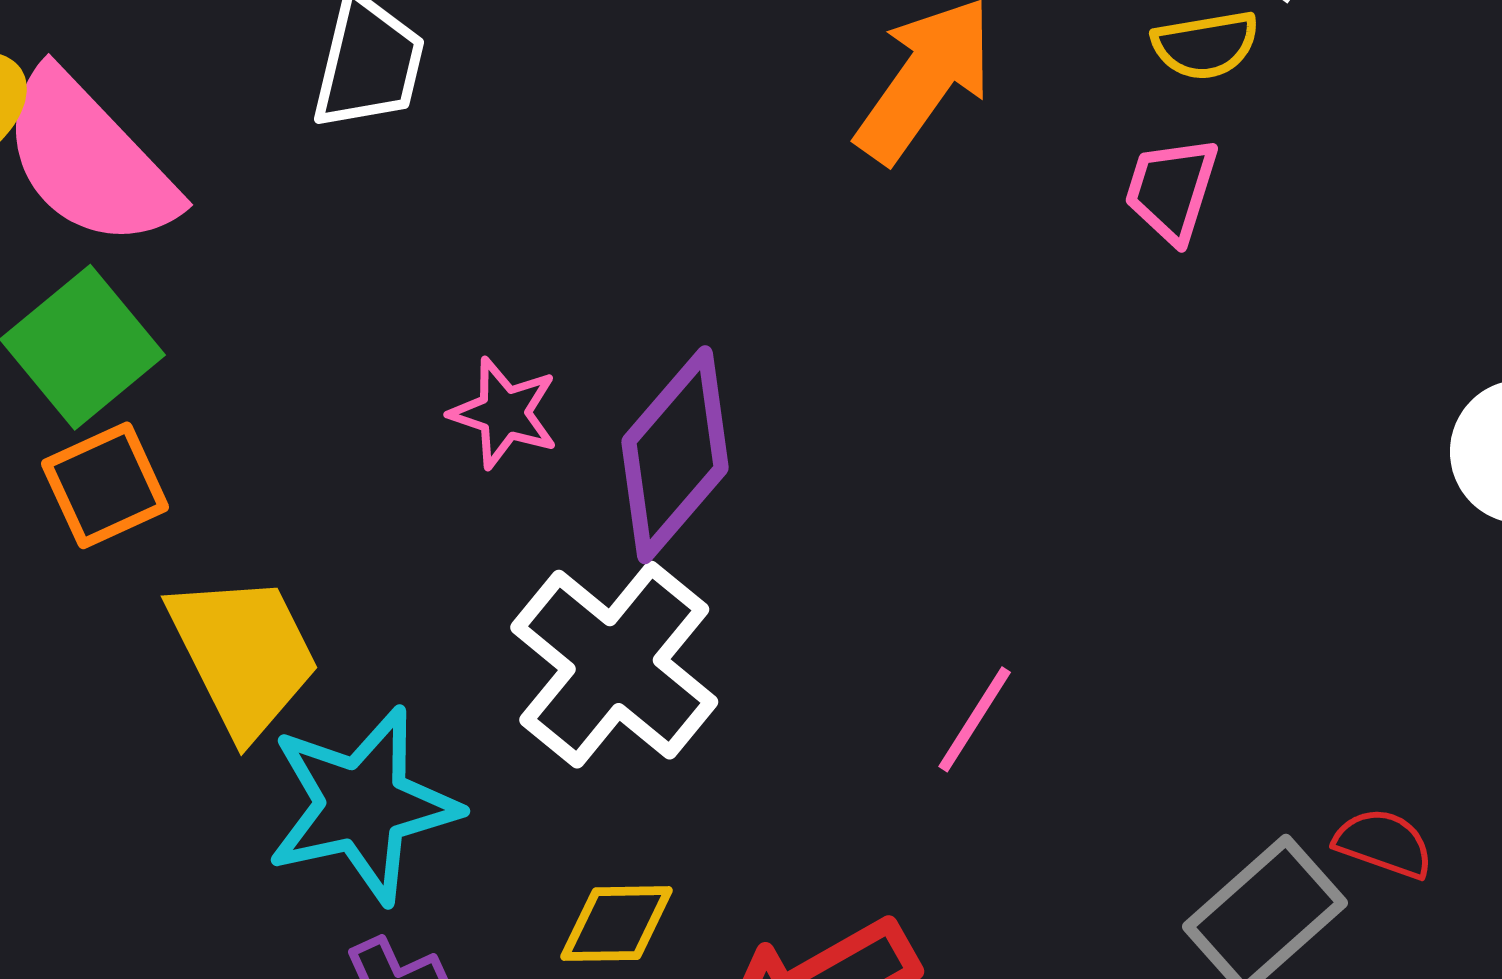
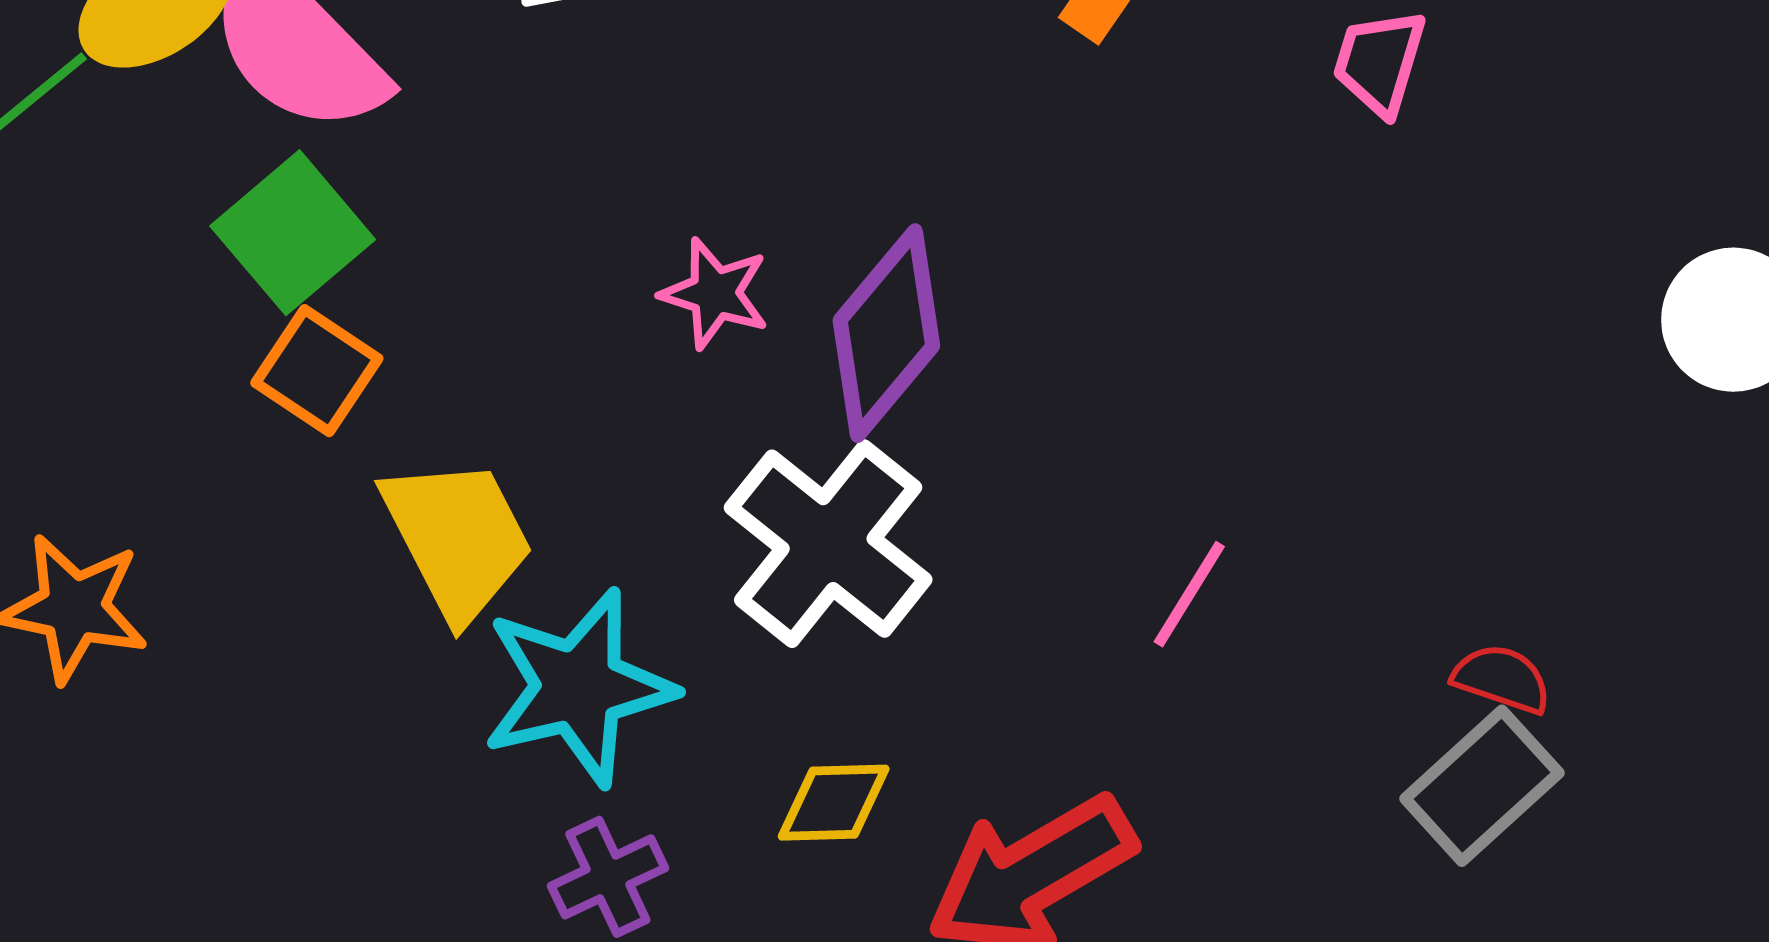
orange square: (105, 485) -> (317, 371), turned -31
red semicircle: (1384, 843) -> (1502, 679), moved

